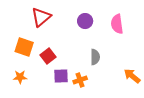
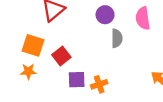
gray semicircle: (95, 57) -> (117, 38), moved
orange star: (20, 77) -> (28, 71), moved

